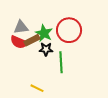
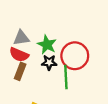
red circle: (69, 30) -> (75, 56), moved
brown rectangle: (32, 40) -> (20, 71), moved, turned -42

